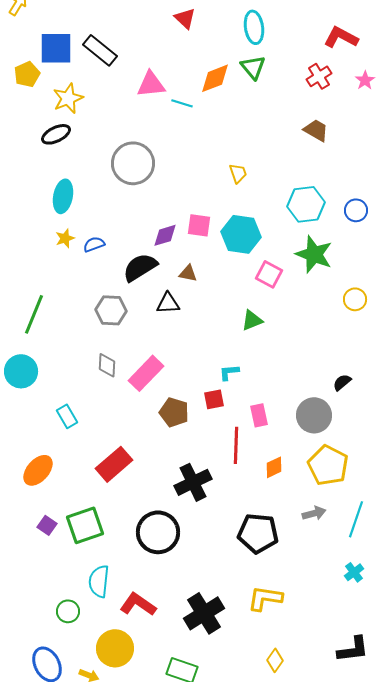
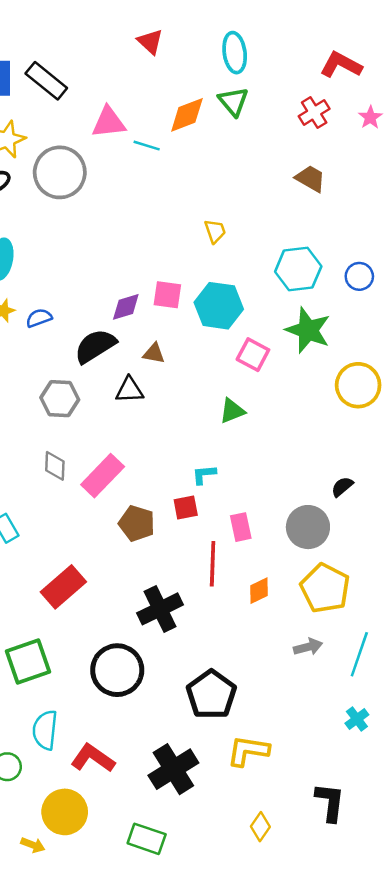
gray circle: (133, 163) -> (60, 172), moved
yellow circle: (355, 299) -> (358, 385), size x1.6
black pentagon: (258, 533) -> (211, 695), moved, turned 30
black L-shape: (353, 649) -> (330, 802), moved, turned -76

